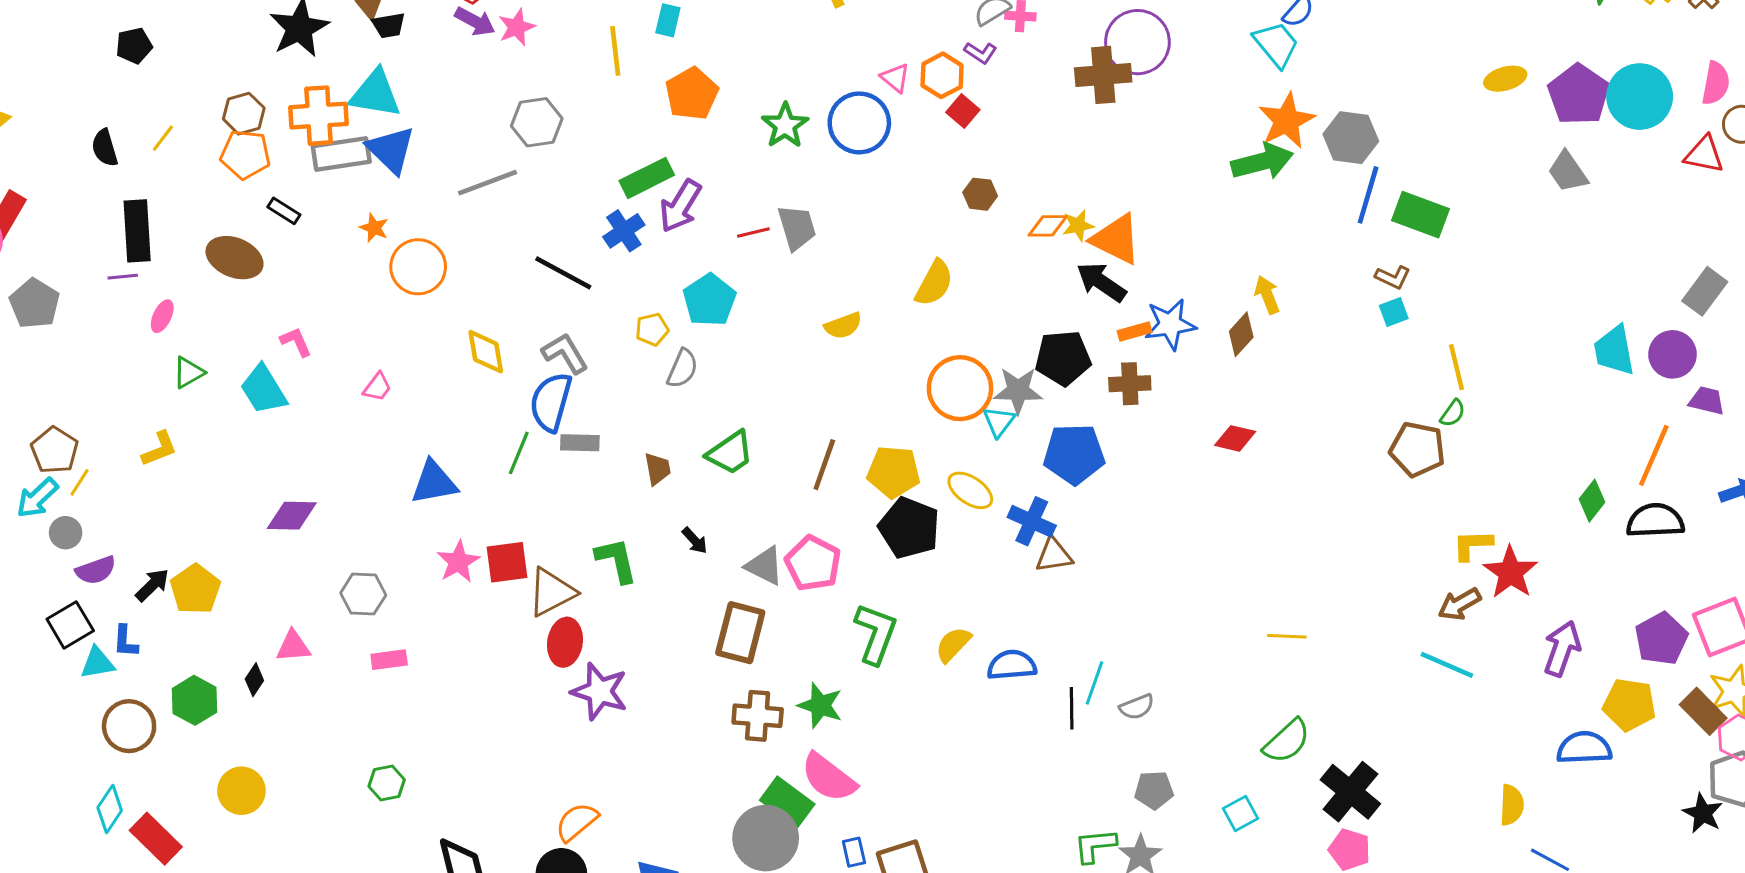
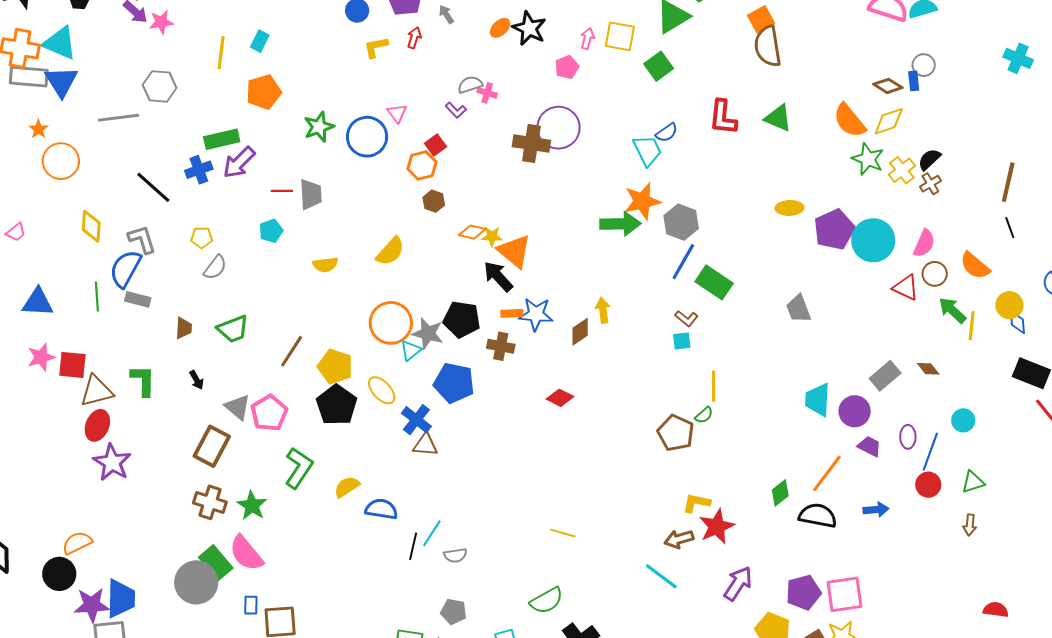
orange hexagon: (942, 75) -> (422, 166), moved
gray trapezoid: (1568, 172) -> (798, 309), moved
cyan pentagon: (709, 300) -> (271, 231), moved, size x0.7
green line: (519, 453) -> (97, 296), turned -40

